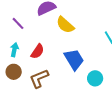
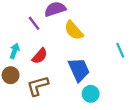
purple line: (18, 23) -> (34, 23), moved
cyan circle: (95, 78) -> (91, 94), moved

